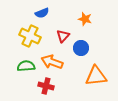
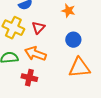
red triangle: (63, 36) -> (38, 28), moved
blue circle: (81, 48) -> (73, 40), moved

